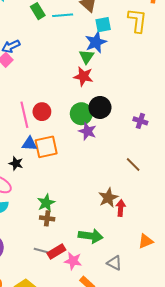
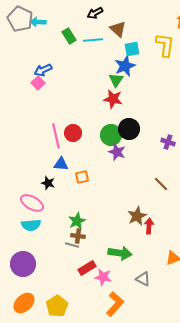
orange square: (46, 147) -> (82, 177), moved, size x0.6
gray line: (41, 250) -> (72, 245), moved

